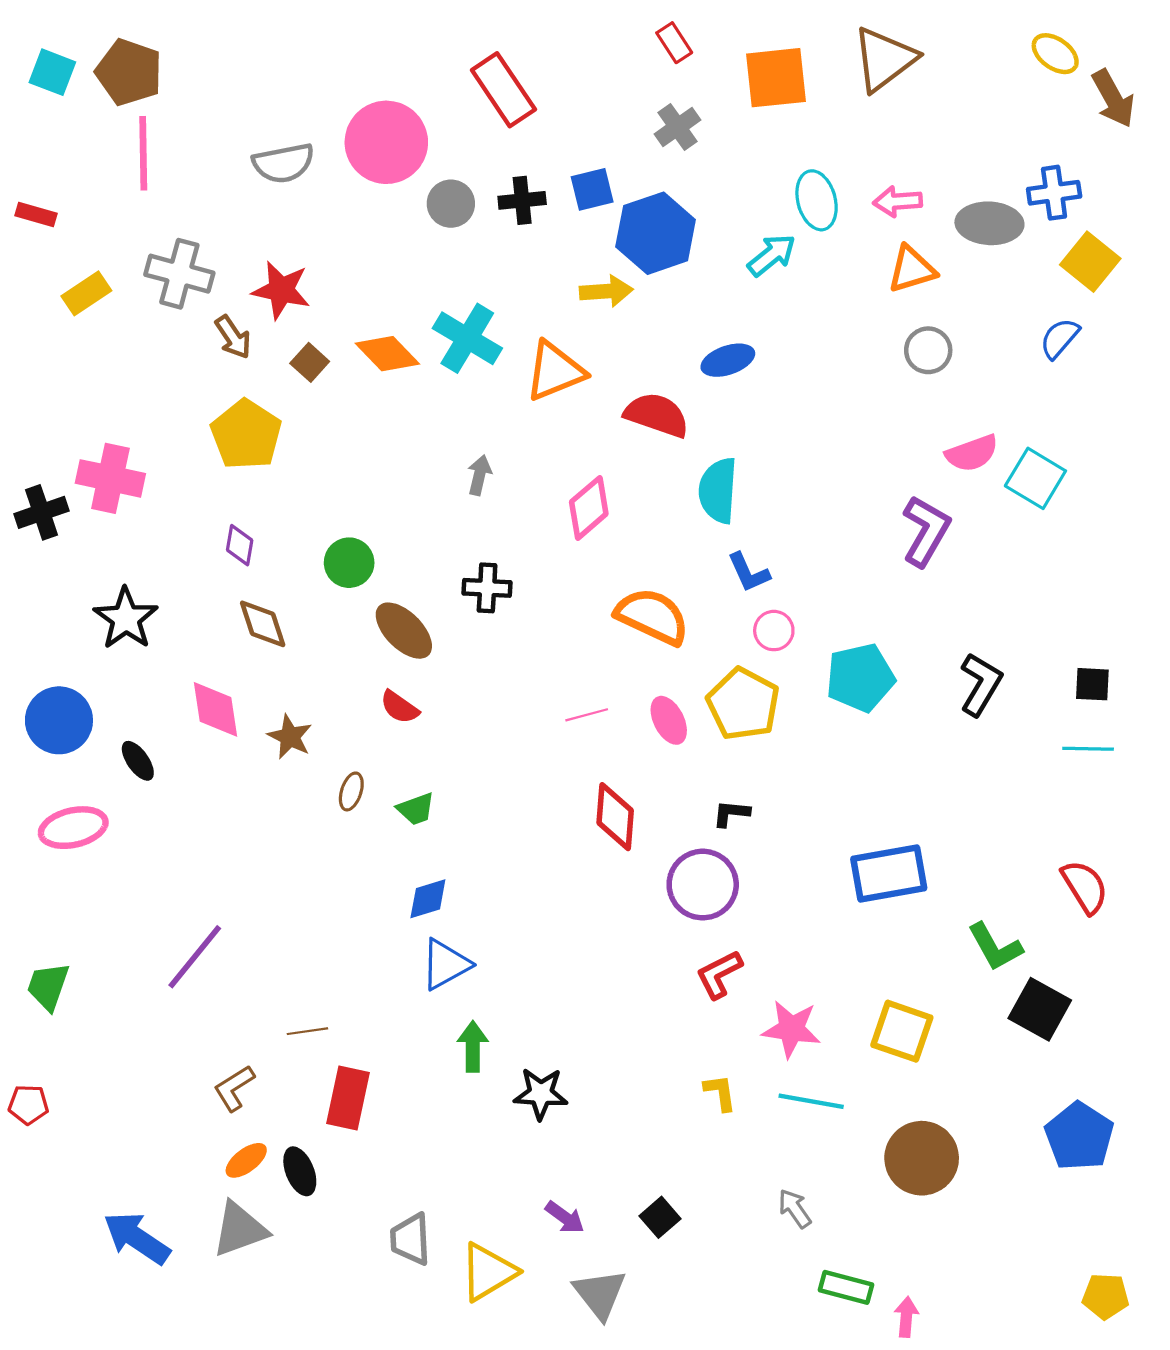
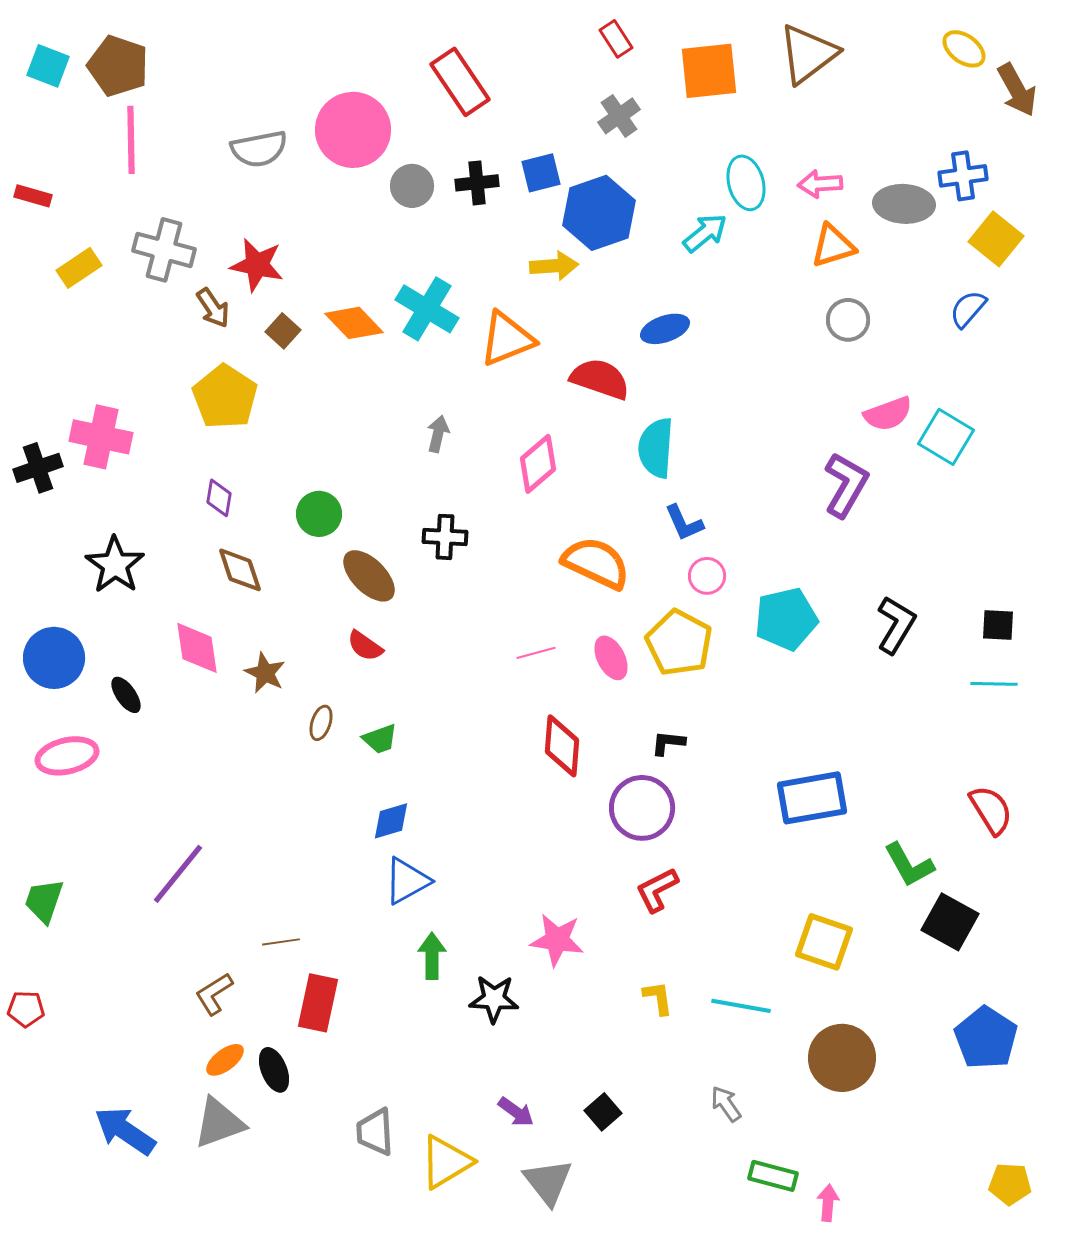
pink star: (791, 1029) -> (557, 940), moved

